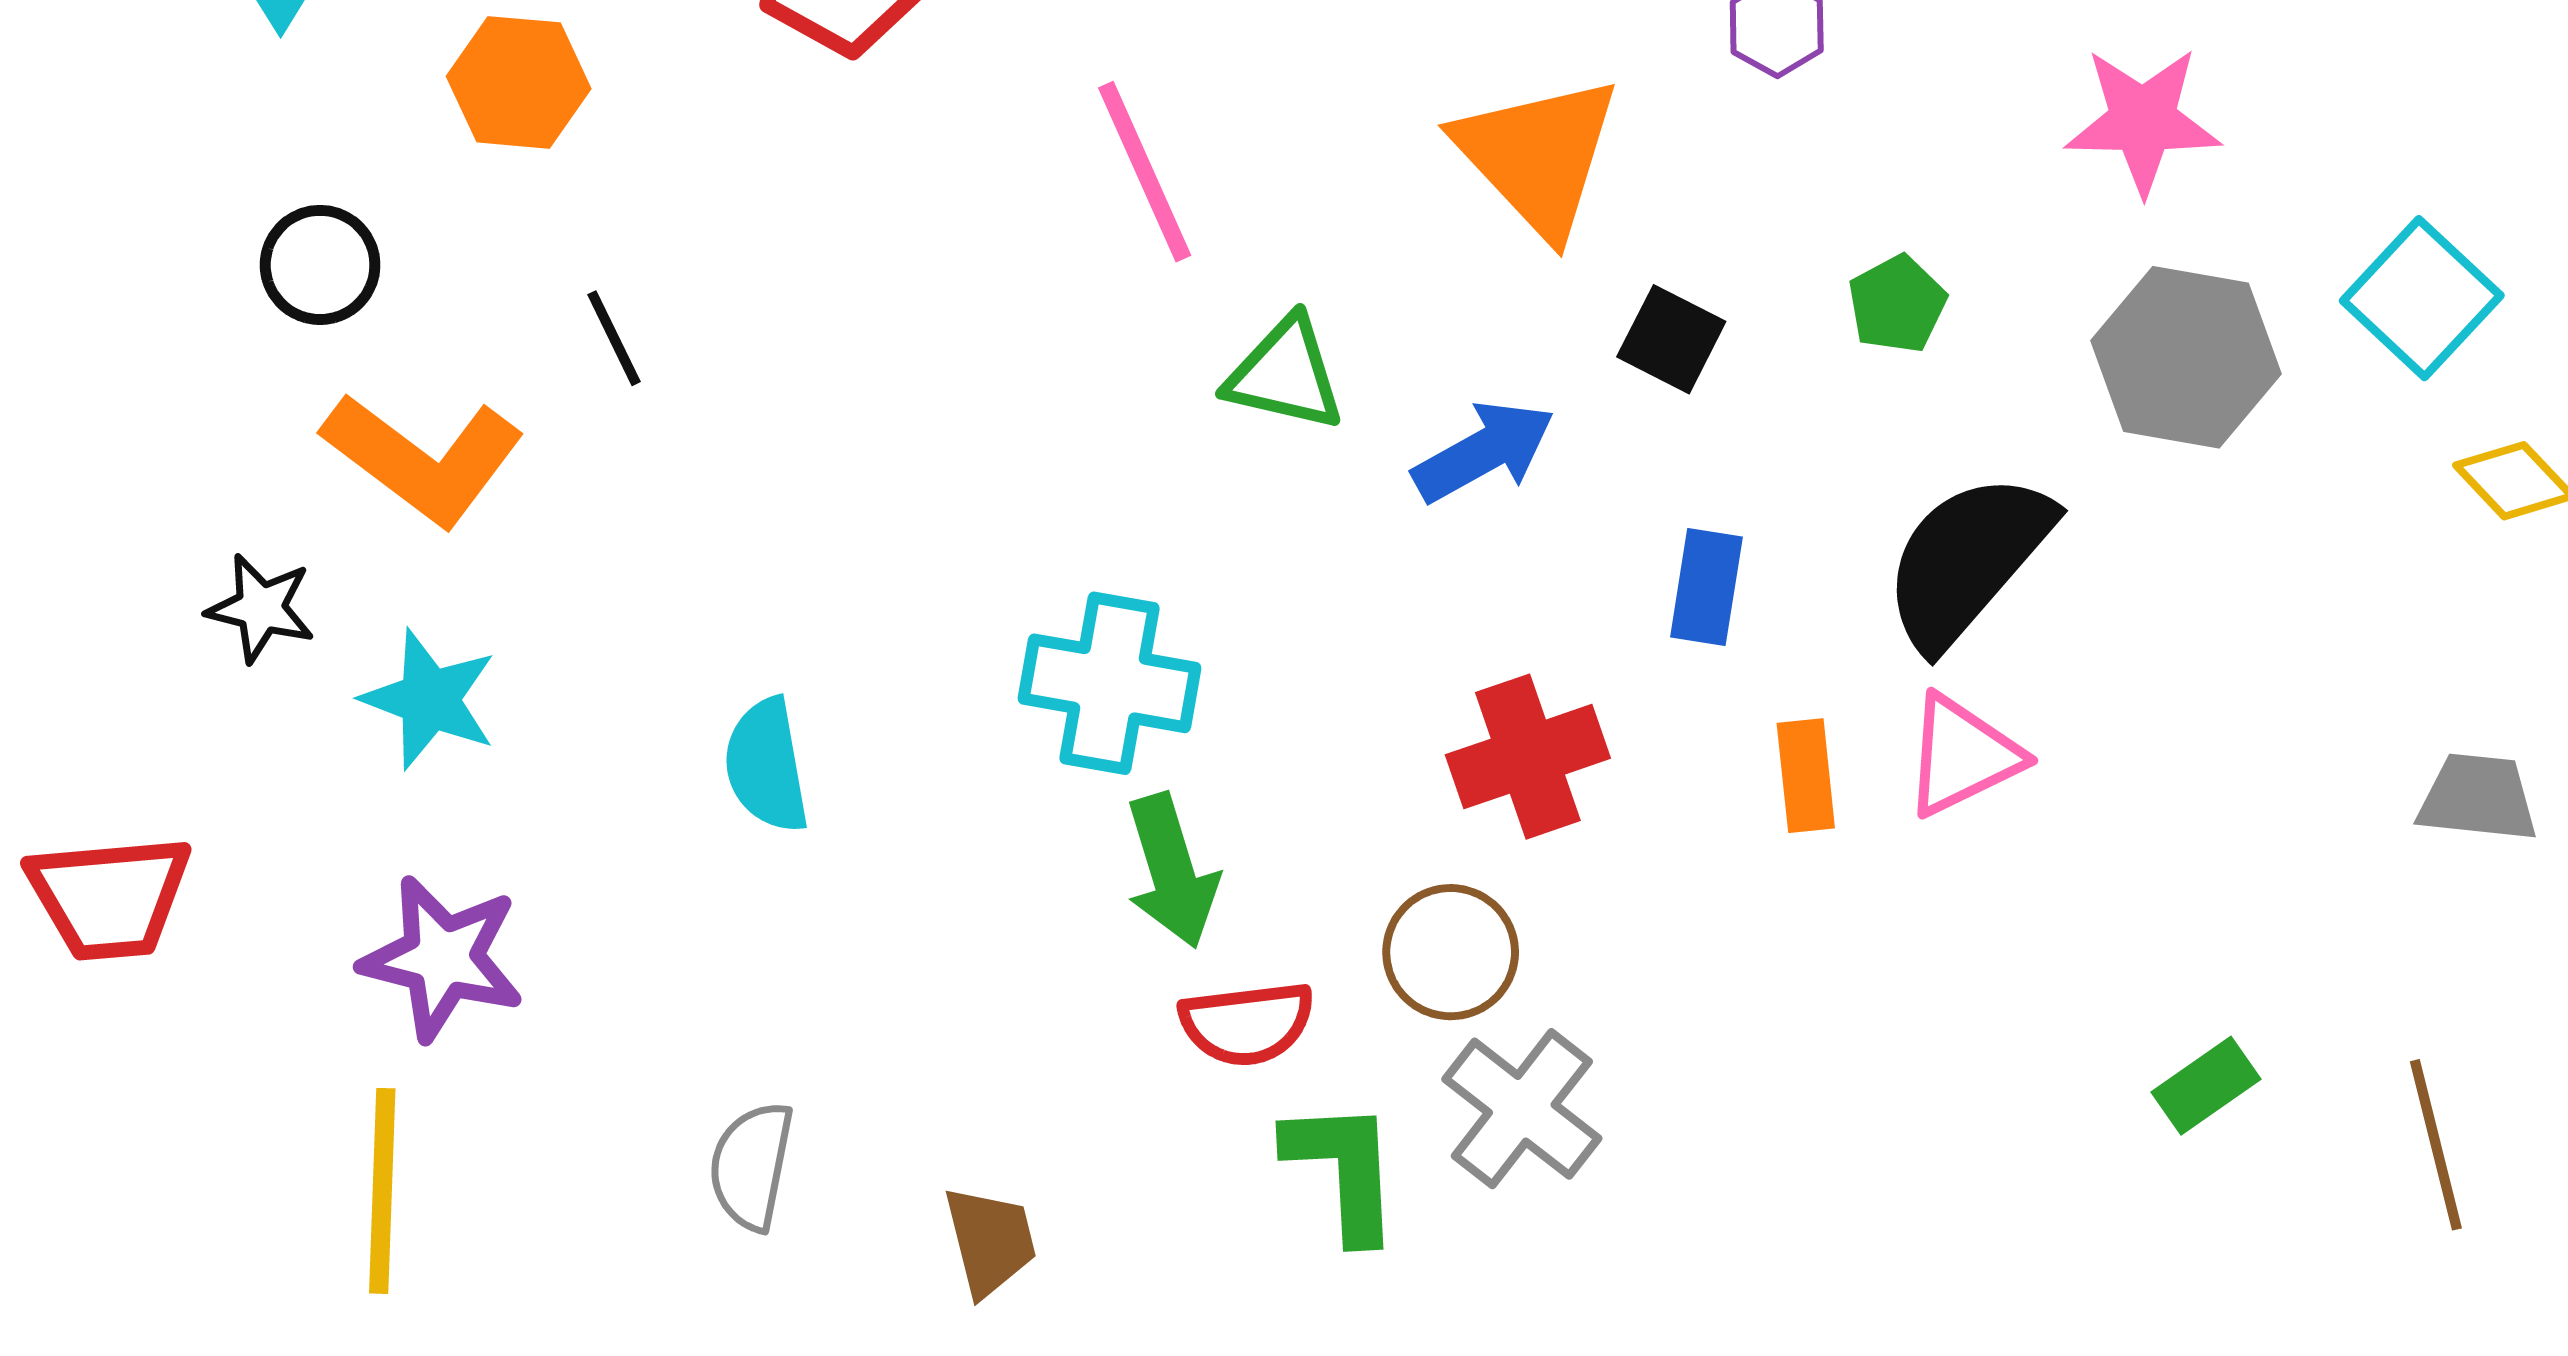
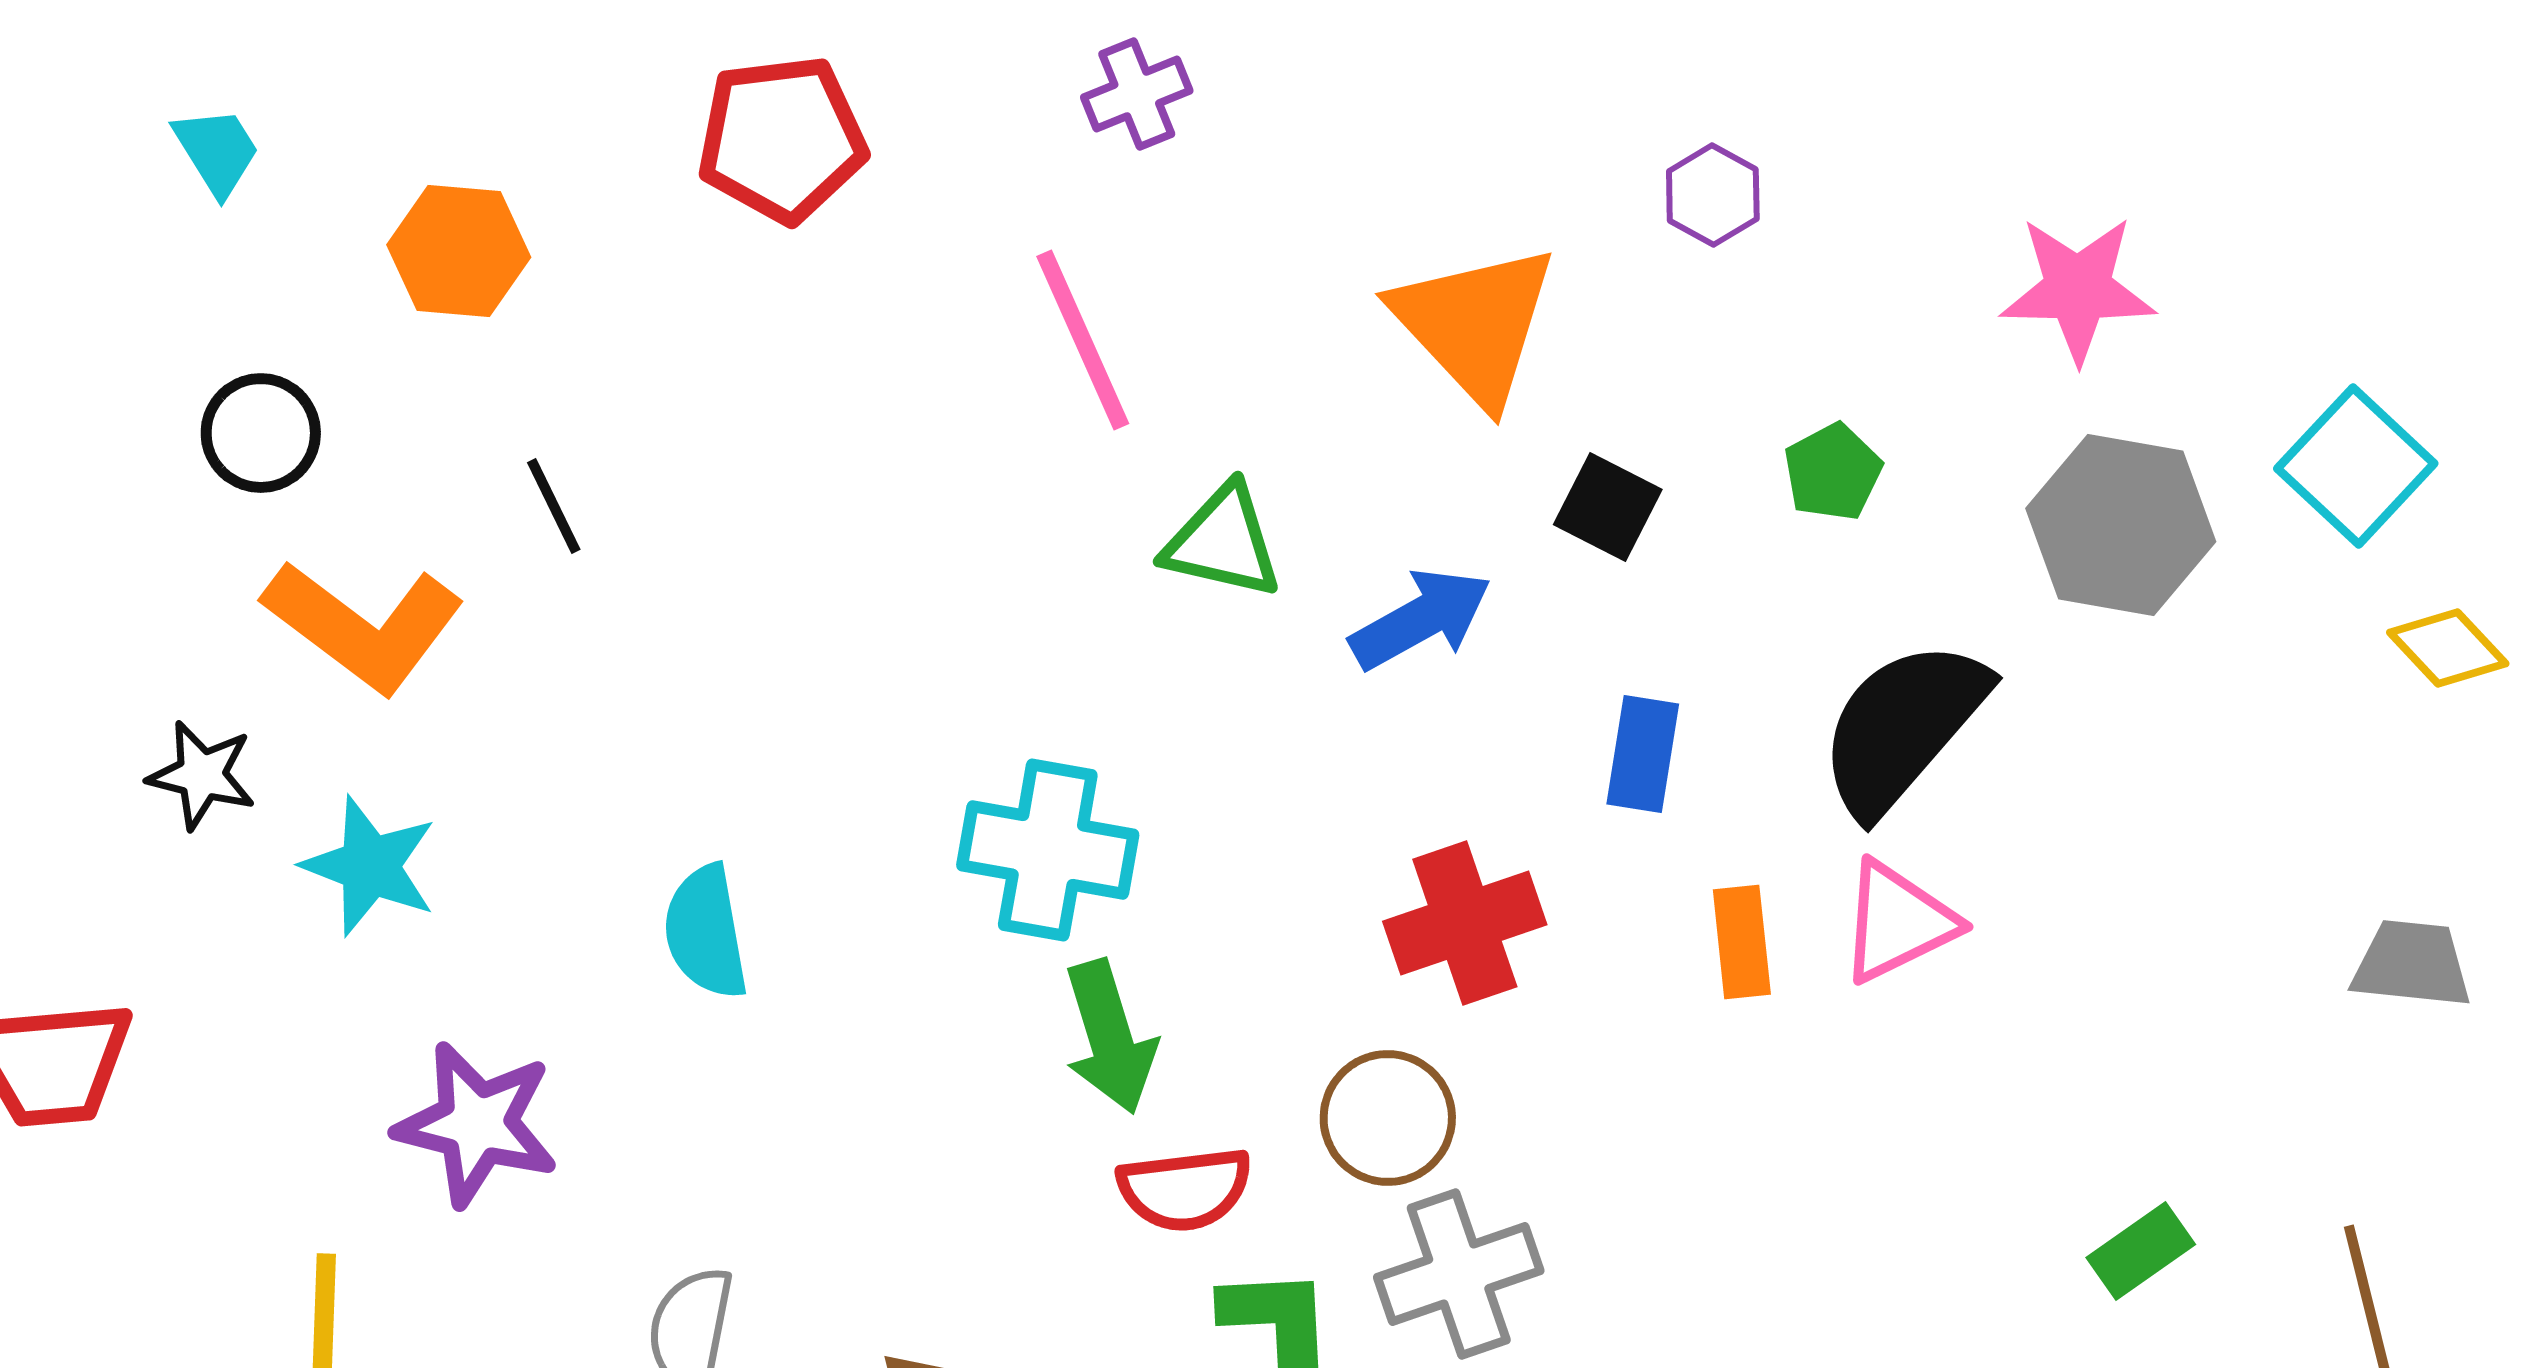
purple star: (442, 958) -> (477, 1124), moved
gray cross: (1522, 1109) -> (1459, 1274), turned 33

